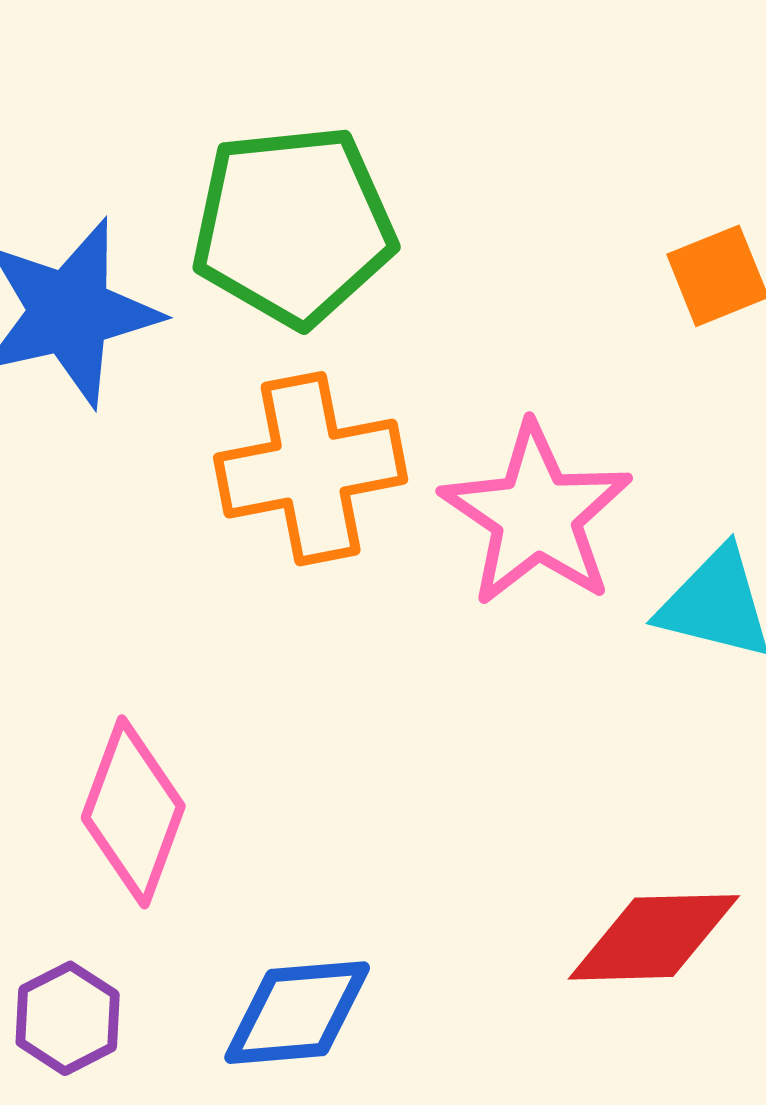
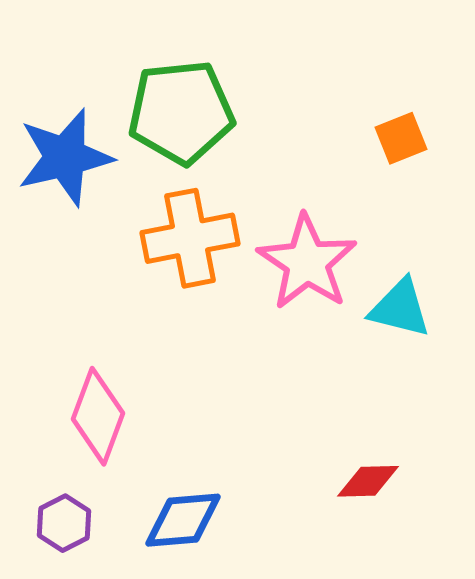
red diamond: (654, 937) -> (368, 481), size x0.7

